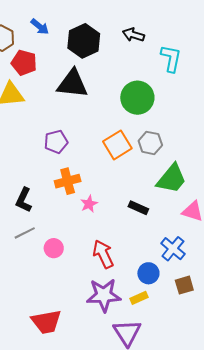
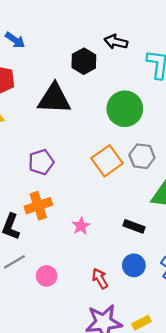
black hexagon: (84, 41) -> (84, 61), moved, size x0.7
orange cross: (68, 181) -> (38, 206), moved
red arrow: (103, 254) -> (100, 279), size x0.7
blue circle: (148, 273) -> (134, 265), moved

